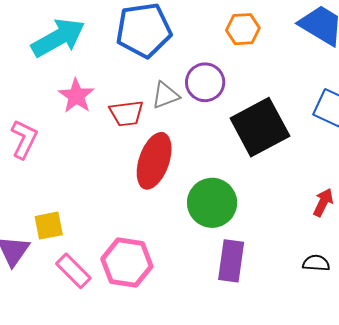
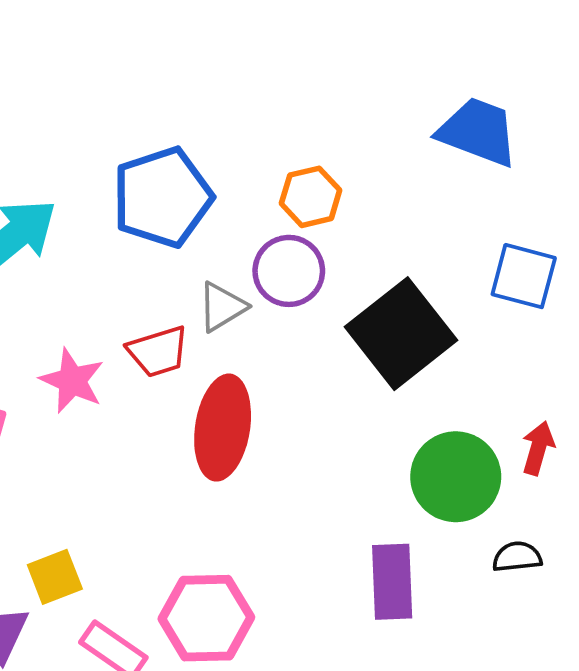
orange hexagon: (243, 29) -> (311, 197), moved
pink star: (76, 96) -> (72, 381), moved
green circle: (212, 203) -> (456, 477), moved
black semicircle: (316, 263) -> (517, 557), moved

